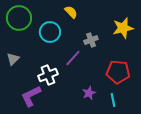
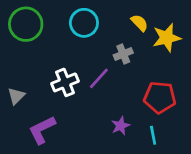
yellow semicircle: (71, 12) -> (139, 23), moved
cyan circle: (50, 32) -> (84, 23), moved
gray triangle: (13, 59) -> (16, 96), moved
white cross: (48, 75) -> (65, 82), moved

